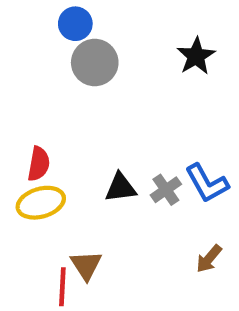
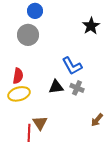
gray circle: (95, 63) -> (28, 35), moved
blue L-shape: (207, 183) -> (72, 66), moved
gray cross: (166, 190) -> (77, 88), turned -32

